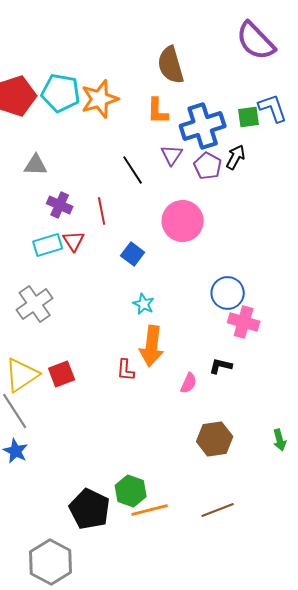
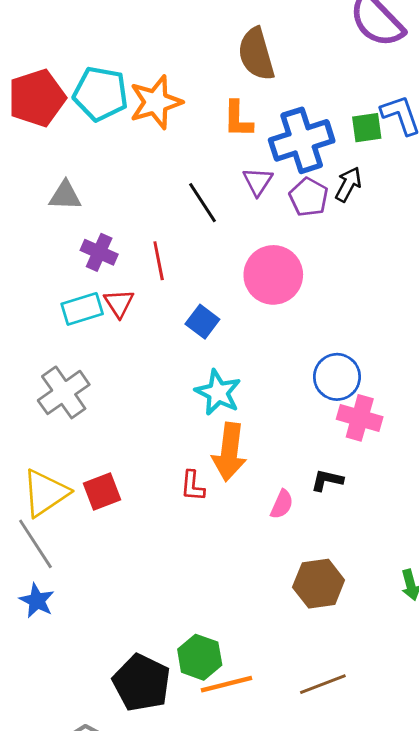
cyan star: (144, 304) -> (218, 392), size x1.5

